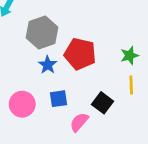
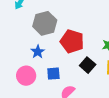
blue star: (48, 65) -> (38, 52), moved
black square: (103, 103) -> (88, 65), moved

